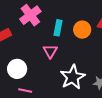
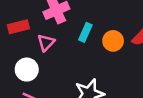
pink triangle: (50, 51) -> (46, 43), moved

